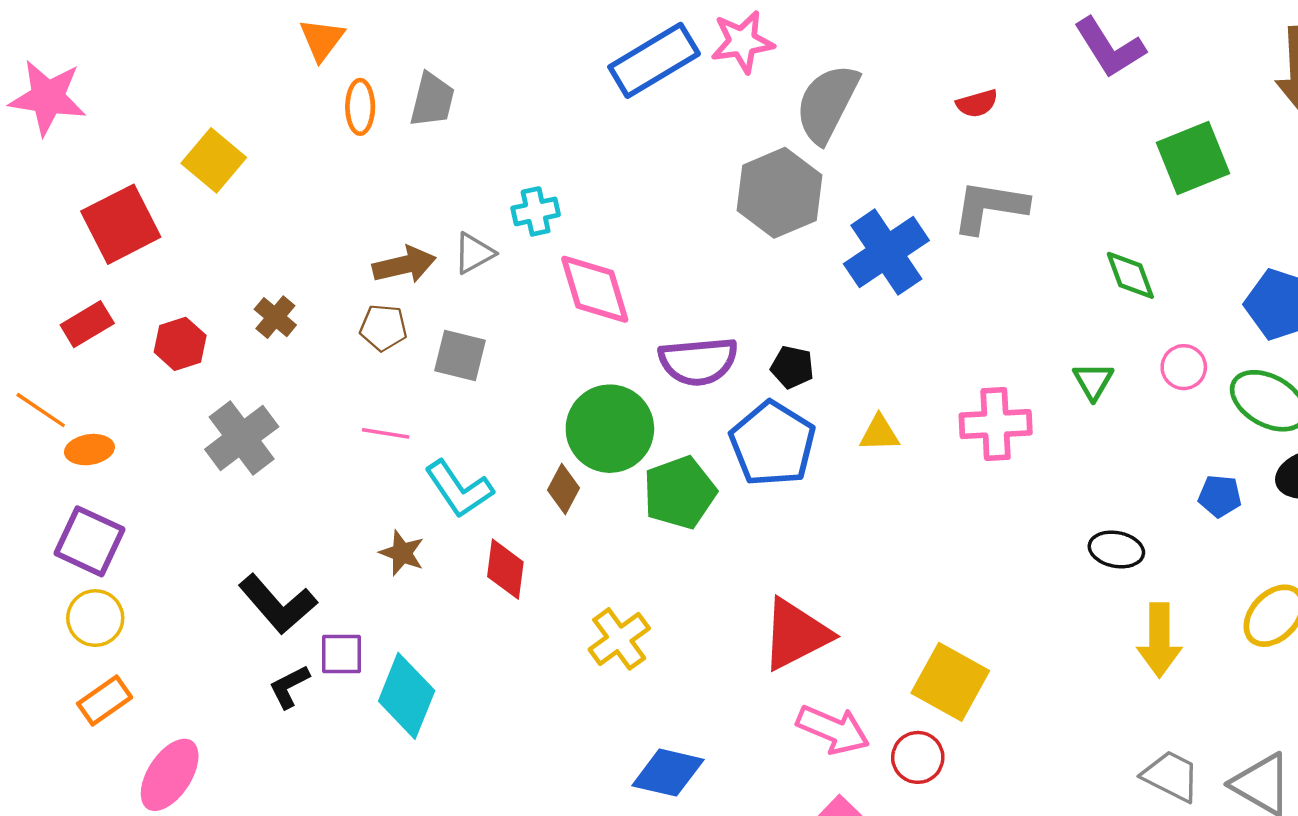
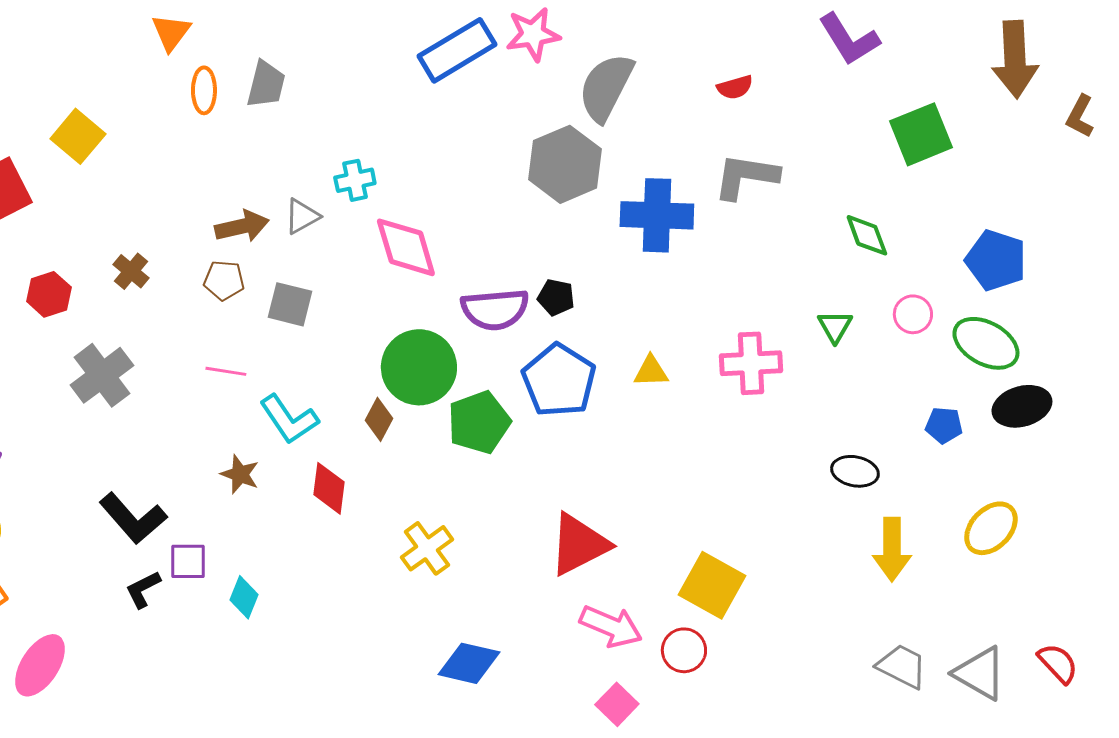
blue cross: (886, 252) -> (657, 215), turned 36
black pentagon: (792, 367) -> (556, 297), moved
cyan diamond: (407, 696) -> (244, 597), size x0.6

